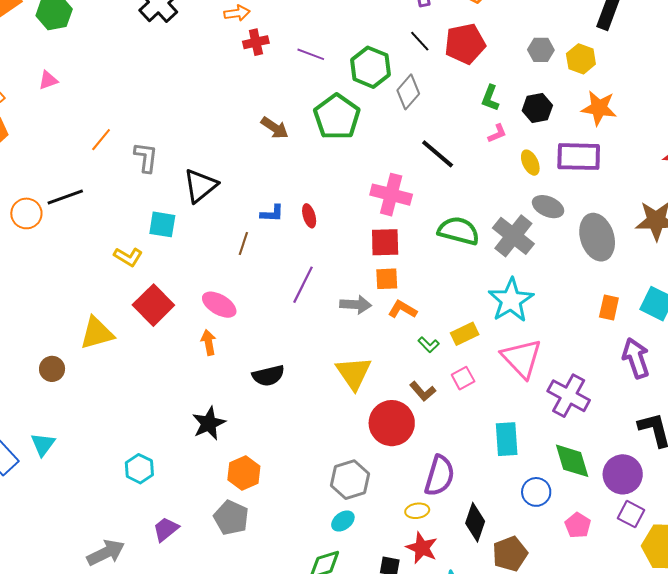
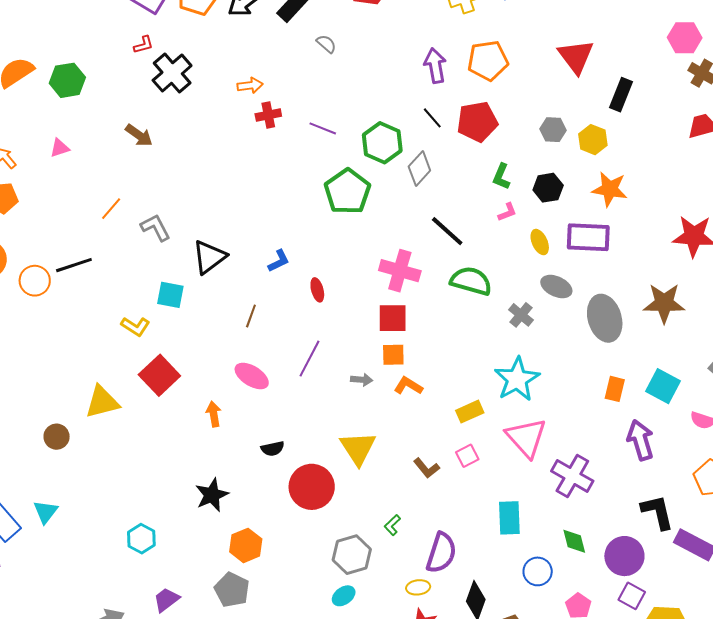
brown arrow: (275, 128) -> (139, 135), moved
gray L-shape: (146, 157) -> (156, 227), turned -36
blue L-shape: (272, 213) -> (279, 261), moved, turned -30
green semicircle: (459, 231) -> (471, 281), moved
gray cross: (513, 236) -> (521, 315), size x0.6
pink ellipse: (219, 305) -> (252, 376), moved
gray arrow: (356, 305) -> (362, 380), size x0.7
green L-shape: (429, 345) -> (392, 525), moved, turned 90
black semicircle: (268, 376) -> (273, 449), size x0.7
red circle: (392, 423) -> (312, 487), moved
green diamond: (572, 461) -> (574, 541), size x0.7

